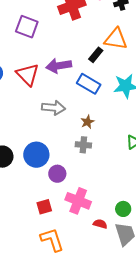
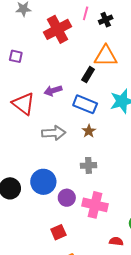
purple square: (27, 27) -> (16, 56), size x0.6
purple arrow: (59, 66) -> (53, 91), size x0.7
brown star: (87, 122) -> (89, 131), moved
pink cross: (78, 201) -> (95, 205), moved

